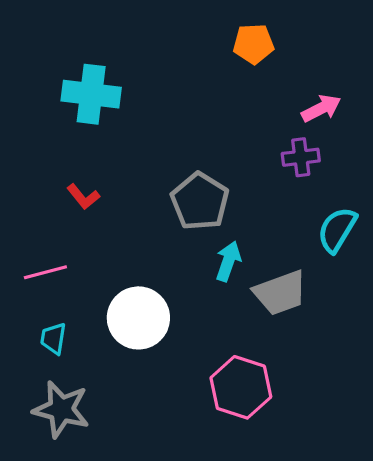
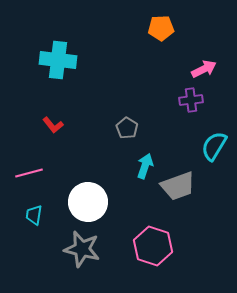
gray pentagon: (200, 201) -> (127, 128), size x0.6
gray star: (61, 409) -> (82, 249), moved

